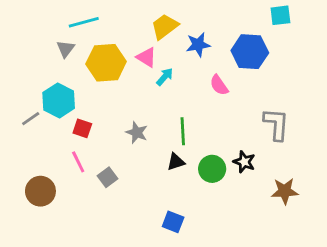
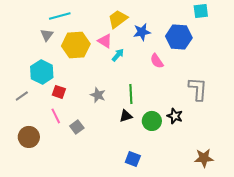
gray line: (31, 119) -> (22, 96), moved
brown star: (285, 191) -> (204, 158), moved
blue square: (173, 222) -> (133, 159), moved

